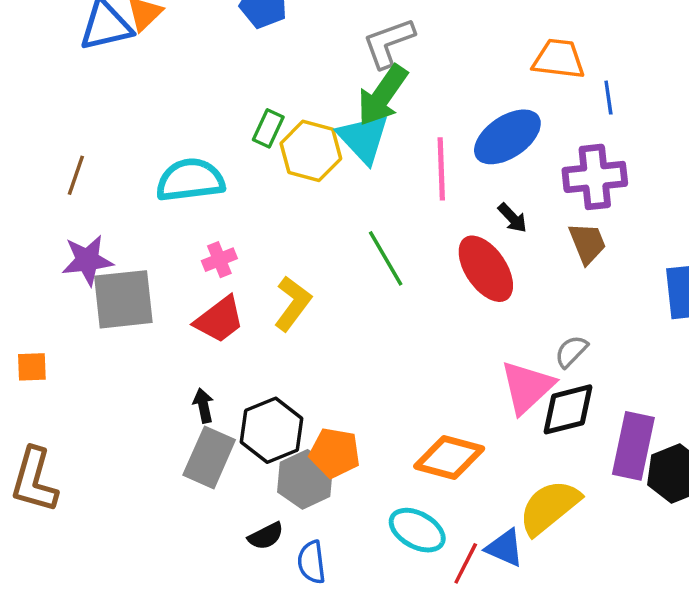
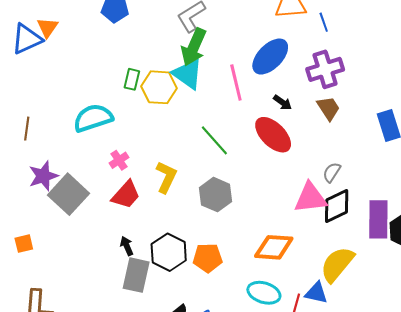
gray square: (123, 299) -> (69, 194), turned -30
pink triangle: (527, 387) -> (310, 198), turned 48
gray hexagon: (305, 479) -> (215, 195), moved

